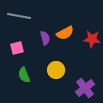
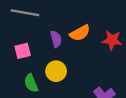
yellow circle: (56, 70) -> (56, 71), moved

